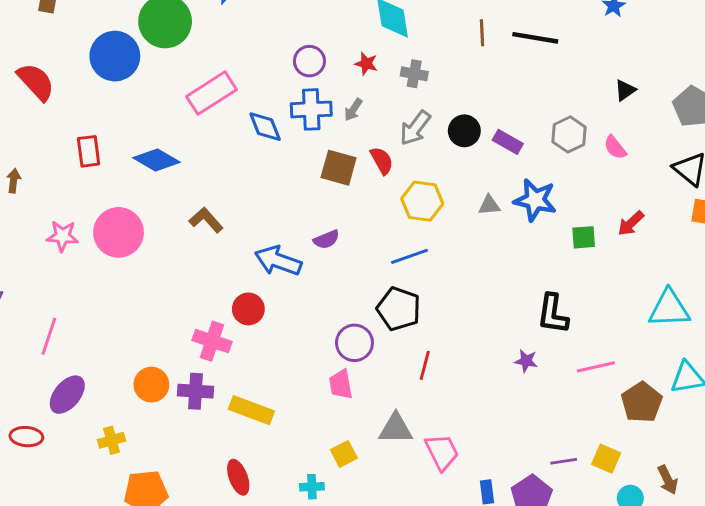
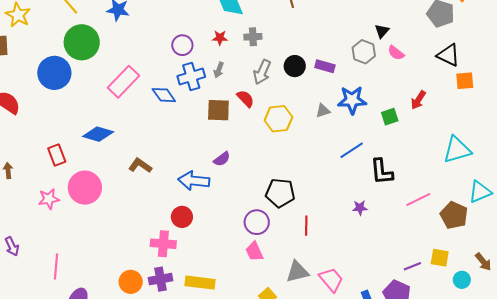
black triangle: (625, 90) -> (382, 31), moved
red rectangle: (89, 151) -> (57, 155), moved
blue line: (409, 256) -> (352, 150), moved
purple star: (526, 361) -> (360, 208), moved

